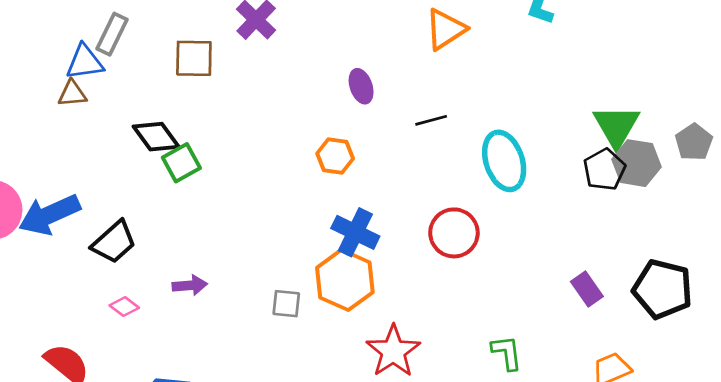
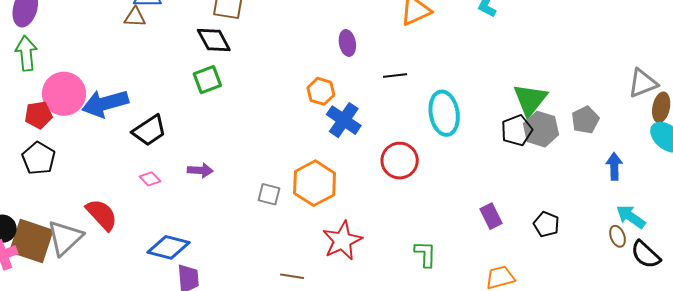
black diamond: (156, 137) -> (214, 40), moved
blue cross: (355, 232) -> (344, 120), moved
black pentagon: (663, 289) -> (546, 224), size x0.6

